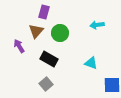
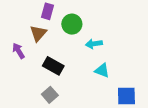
cyan arrow: (97, 25) -> (94, 44), moved
green circle: (60, 33) -> (72, 24), moved

